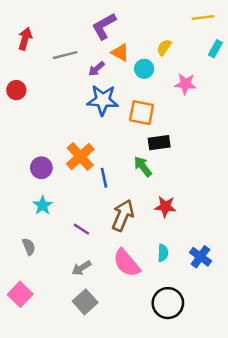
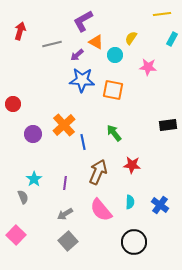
red circle: (16, 90) -> (13, 104), moved
black rectangle: (159, 143) -> (168, 125), moved
cyan star: (43, 205) -> (34, 179), moved
purple line: (81, 229) -> (65, 183), turned 64

